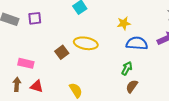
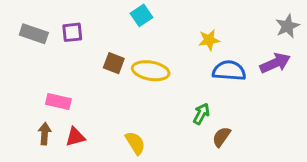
brown square: (62, 52) -> (114, 63), moved, turned -32
green arrow: (127, 68) -> (201, 114), moved
red triangle: (37, 86) -> (75, 137), turned -32

